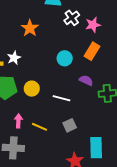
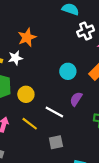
orange star: (30, 28) -> (27, 37), moved
purple semicircle: (86, 80) -> (76, 99), moved, turned -96
yellow line: (39, 127) -> (30, 124), moved

